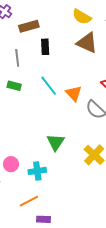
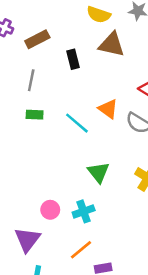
black rectangle: (45, 47) -> (73, 59), moved
gray line: (17, 58) -> (31, 80), turned 30
cyan line: (49, 86) -> (77, 123), moved

